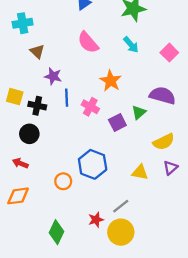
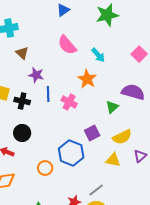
cyan arrow: (131, 45) -> (98, 55), moved
purple square: (117, 123) -> (92, 133), moved
black circle: (29, 134) -> (22, 133), moved
yellow semicircle: (164, 142) -> (122, 137), moved

